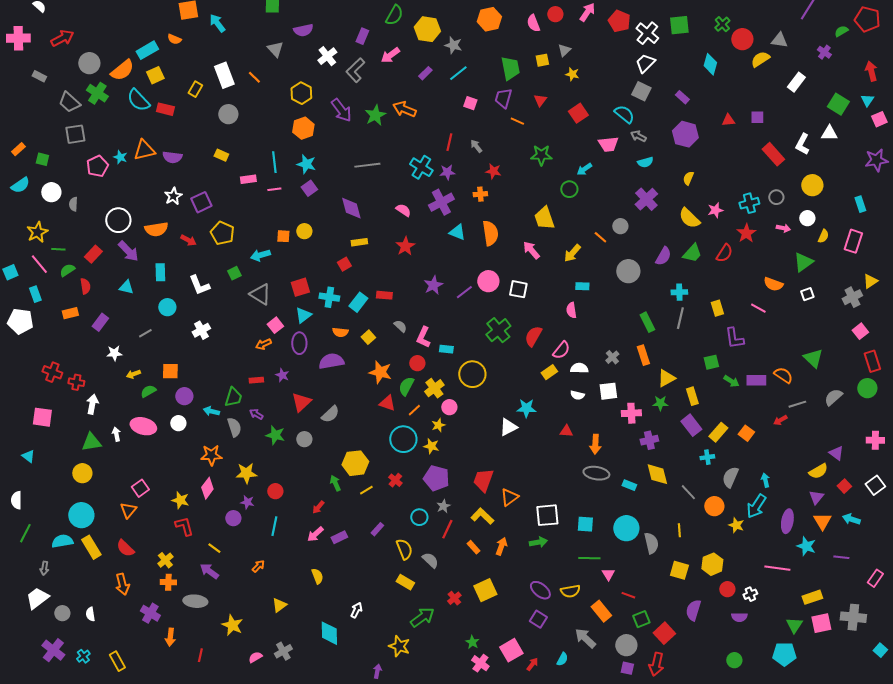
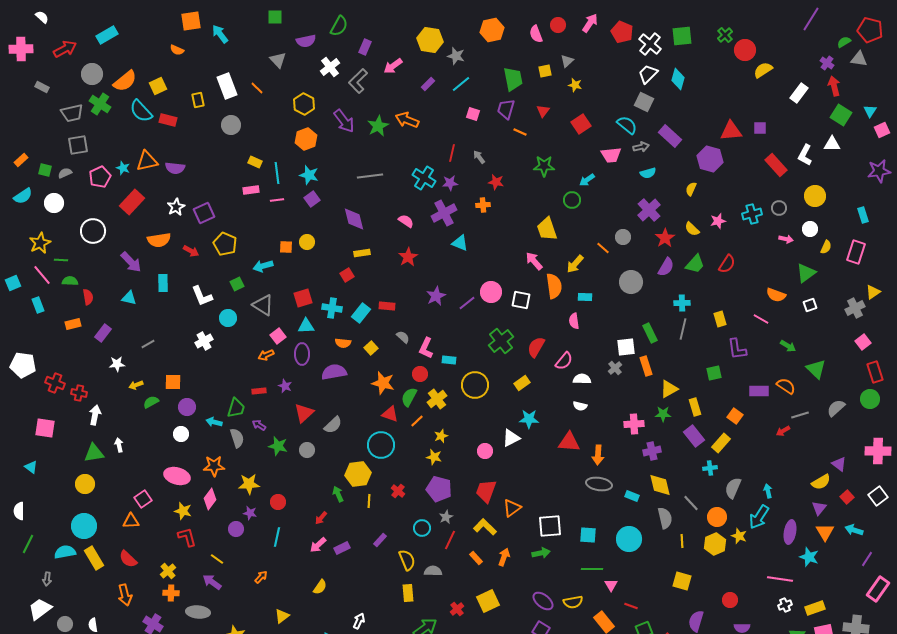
green semicircle: (394, 15) -> (339, 26), moved
gray triangle: (779, 40) -> (859, 59), moved
cyan rectangle: (147, 50) -> (107, 35), moved
cyan diamond: (710, 64) -> (678, 79), moved
red arrow: (871, 71) -> (834, 86), moved
yellow rectangle: (195, 89) -> (198, 100), turned -42
purple rectangle: (682, 97) -> (670, 136), moved, size x1.6
gray trapezoid: (69, 102) -> (72, 113), turned -55
red triangle: (728, 120) -> (731, 131), size x1.6
purple hexagon: (685, 134) -> (710, 159), moved
gray arrow: (638, 136) -> (641, 147), turned 140
yellow rectangle: (221, 155) -> (255, 162), moved
gray semicircle: (73, 204) -> (65, 173), moved, turned 64
yellow semicircle: (689, 218) -> (692, 229), size x0.7
white circle: (118, 220) -> (93, 231), moved
orange semicircle: (490, 233) -> (554, 286), moved
red star: (746, 233) -> (665, 238), moved
red rectangle: (93, 254) -> (132, 202), moved, size x1.4
green semicircle: (67, 270) -> (70, 281), turned 35
cyan circle: (167, 307) -> (228, 318), moved
cyan triangle: (303, 315) -> (306, 326), turned 36
white pentagon: (20, 321) -> (23, 365), moved
yellow rectangle: (549, 372) -> (522, 383), moved
green arrow: (731, 381) -> (788, 346), moved
white square: (608, 391) -> (626, 347), moved
pink circle: (449, 407) -> (485, 451), moved
pink ellipse: (143, 426) -> (177, 476), moved
red triangle: (566, 431) -> (569, 442), size x1.6
orange square: (746, 433) -> (735, 416), moved
cyan circle: (403, 439) -> (381, 445), moved
pink cross: (875, 440) -> (878, 451), size x1.4
yellow line: (366, 490) -> (369, 501), turned -56
orange triangle: (128, 510) -> (131, 521), turned 48
gray semicircle: (651, 543) -> (665, 518), moved
purple line: (841, 557) -> (867, 559), moved, turned -63
gray semicircle: (430, 560) -> (433, 571), turned -42
yellow hexagon: (712, 564) -> (715, 544), moved
yellow semicircle: (317, 576) -> (320, 587), turned 56
pink rectangle: (875, 578) -> (878, 589), size x1.4
yellow rectangle: (405, 582) -> (408, 593), turned 54
white cross: (750, 594) -> (785, 605), moved

